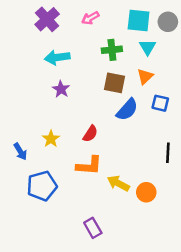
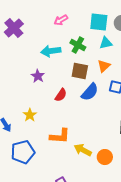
purple cross: (47, 19) -> (14, 28), moved
cyan triangle: (148, 47) -> (106, 43), turned 48
green cross: (112, 50) -> (78, 45), turned 35
cyan arrow: (57, 57) -> (51, 51), moved
red semicircle: (90, 134) -> (61, 95), moved

